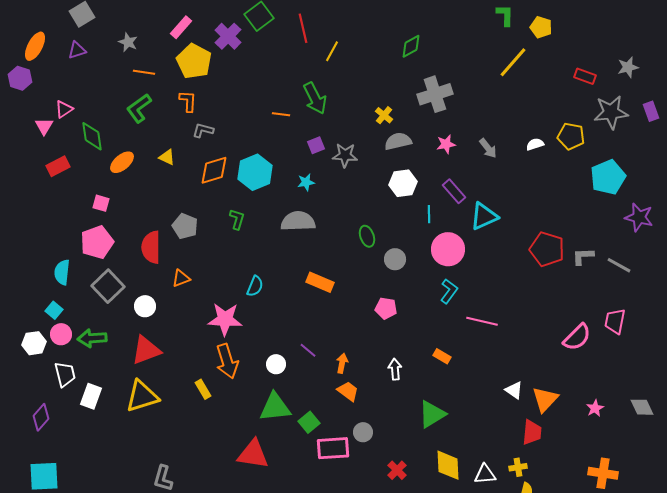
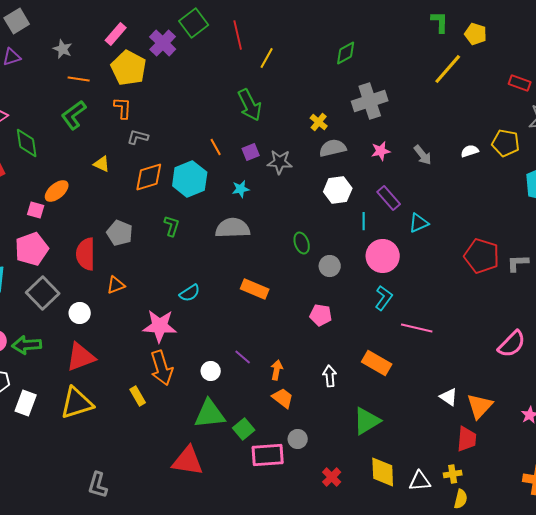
orange line: (281, 114) -> (216, 147), moved, turned 54
orange ellipse: (122, 162) -> (57, 191), moved
cyan triangle: (484, 216) -> (419, 223), size x0.7
cyan semicircle: (255, 286) -> (190, 293), turned 35
orange rectangle: (442, 356) -> (377, 363), size x1.6

